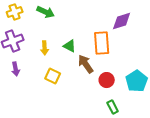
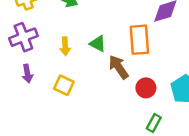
yellow square: (53, 76) -> (64, 85), moved
green rectangle: (113, 107) -> (154, 123), turned 56

